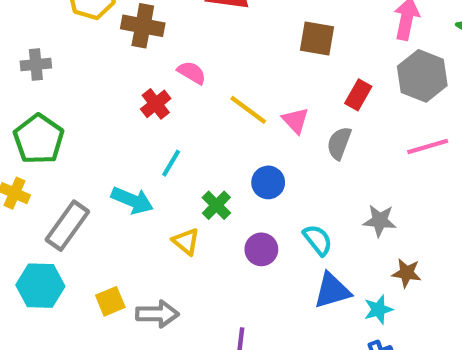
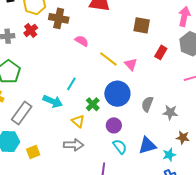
red cross: (156, 104) -> (31, 30), moved
gray semicircle: (339, 143) -> (147, 104), moved
blue circle: (268, 182) -> (117, 94), size x1.6
cyan semicircle: (318, 240) -> (120, 147), moved
yellow square: (110, 301) -> (33, 152), moved
gray arrow: (157, 314) -> (74, 145), moved

